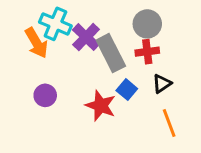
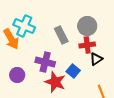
purple cross: (86, 37) -> (45, 62), moved, turned -30
gray rectangle: (111, 53) -> (61, 35), moved, size x0.7
black triangle: (162, 84) -> (96, 59), moved

